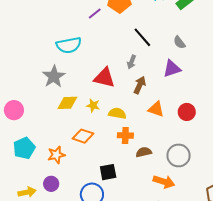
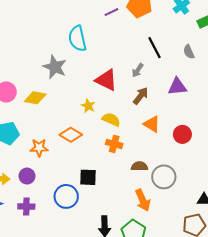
gray semicircle: (179, 42) -> (189, 52), moved
cyan semicircle: (69, 45) -> (77, 38), turned 75
gray star: (54, 76) -> (55, 67), turned -30
yellow diamond: (67, 103) -> (35, 98), moved
brown semicircle: (144, 152) -> (139, 166), moved
orange arrow: (164, 182) -> (143, 200), turned 35

